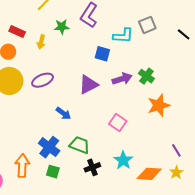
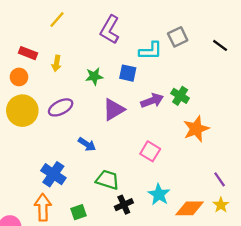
green star: (62, 27) -> (94, 76), moved
blue cross: (49, 147) -> (53, 174), moved
green square: (53, 172) -> (79, 212), turned -32

